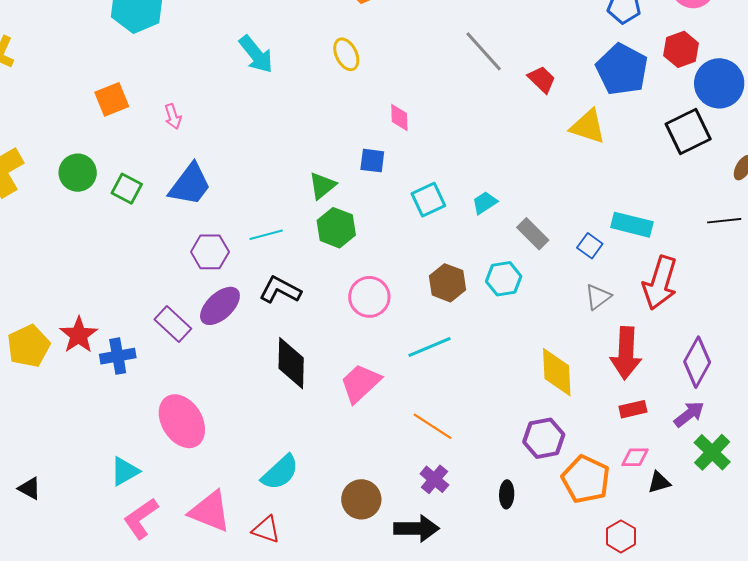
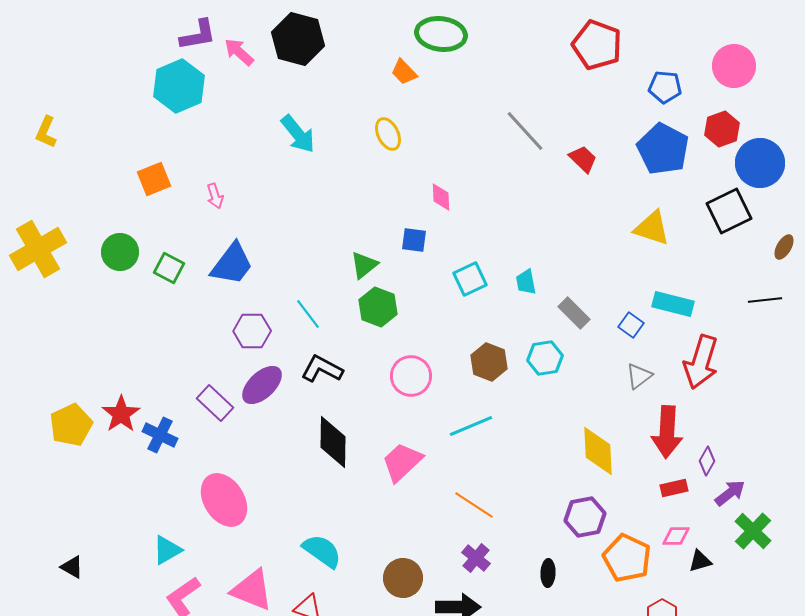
yellow triangle: (588, 126) -> (652, 228), moved
cyan trapezoid: (485, 203) -> (526, 282), turned -68
cyan line: (266, 235) -> (308, 314), turned 68
blue cross: (118, 356) -> (160, 435), turned 36
purple diamond: (697, 362) -> (707, 461), moved, size x0.6
cyan semicircle: (280, 472) -> (322, 551), turned -102

